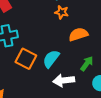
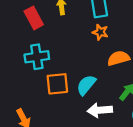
orange square: (26, 59) -> (57, 84), turned -35

